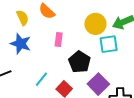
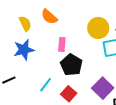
blue star: (21, 44) -> (24, 50), turned -30
black pentagon: (79, 62) -> (71, 65), moved

